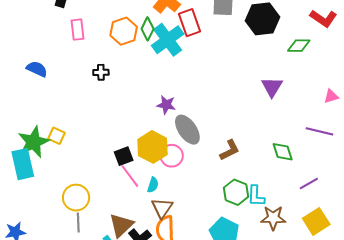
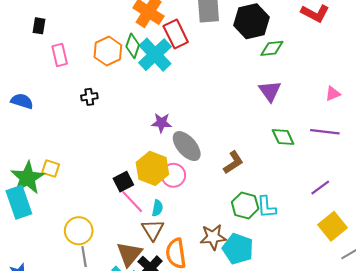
green diamond: (299, 46) -> (272, 48), moved
green diamond: (283, 152) -> (283, 137), moved
brown triangle: (162, 208) -> (153, 230), moved
brown star: (273, 218) -> (213, 237), moved

